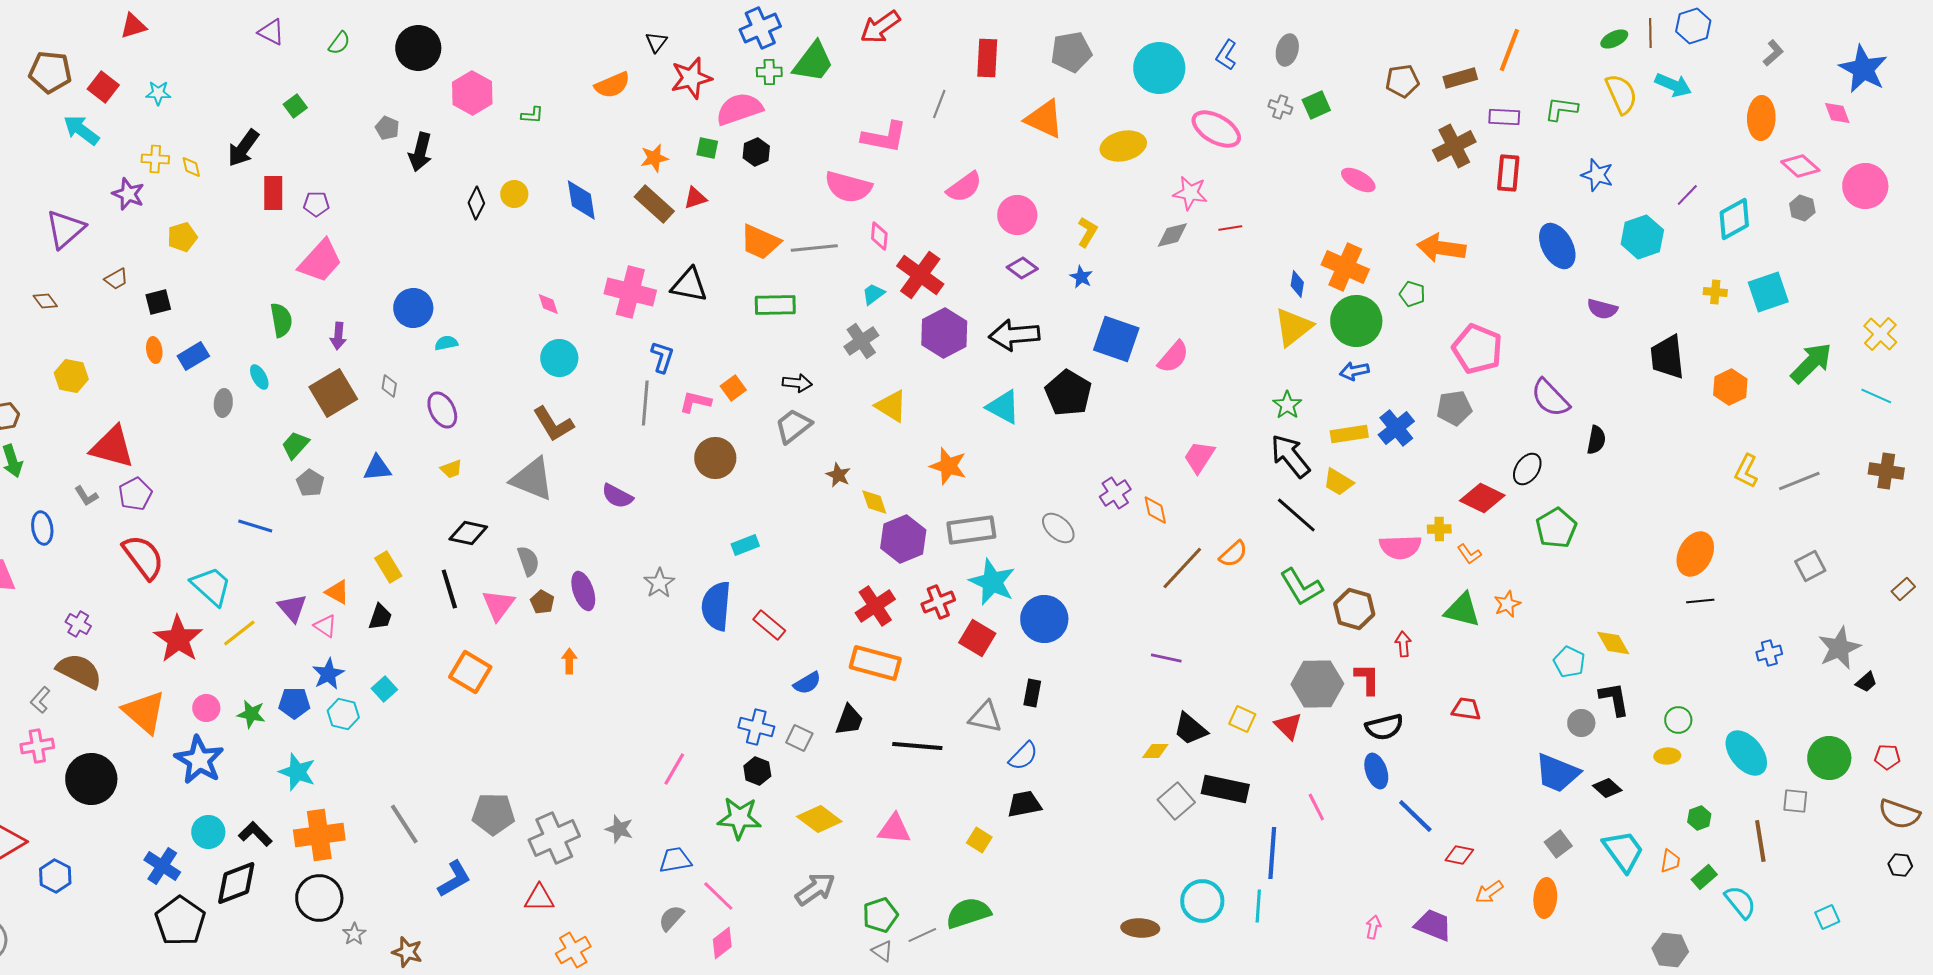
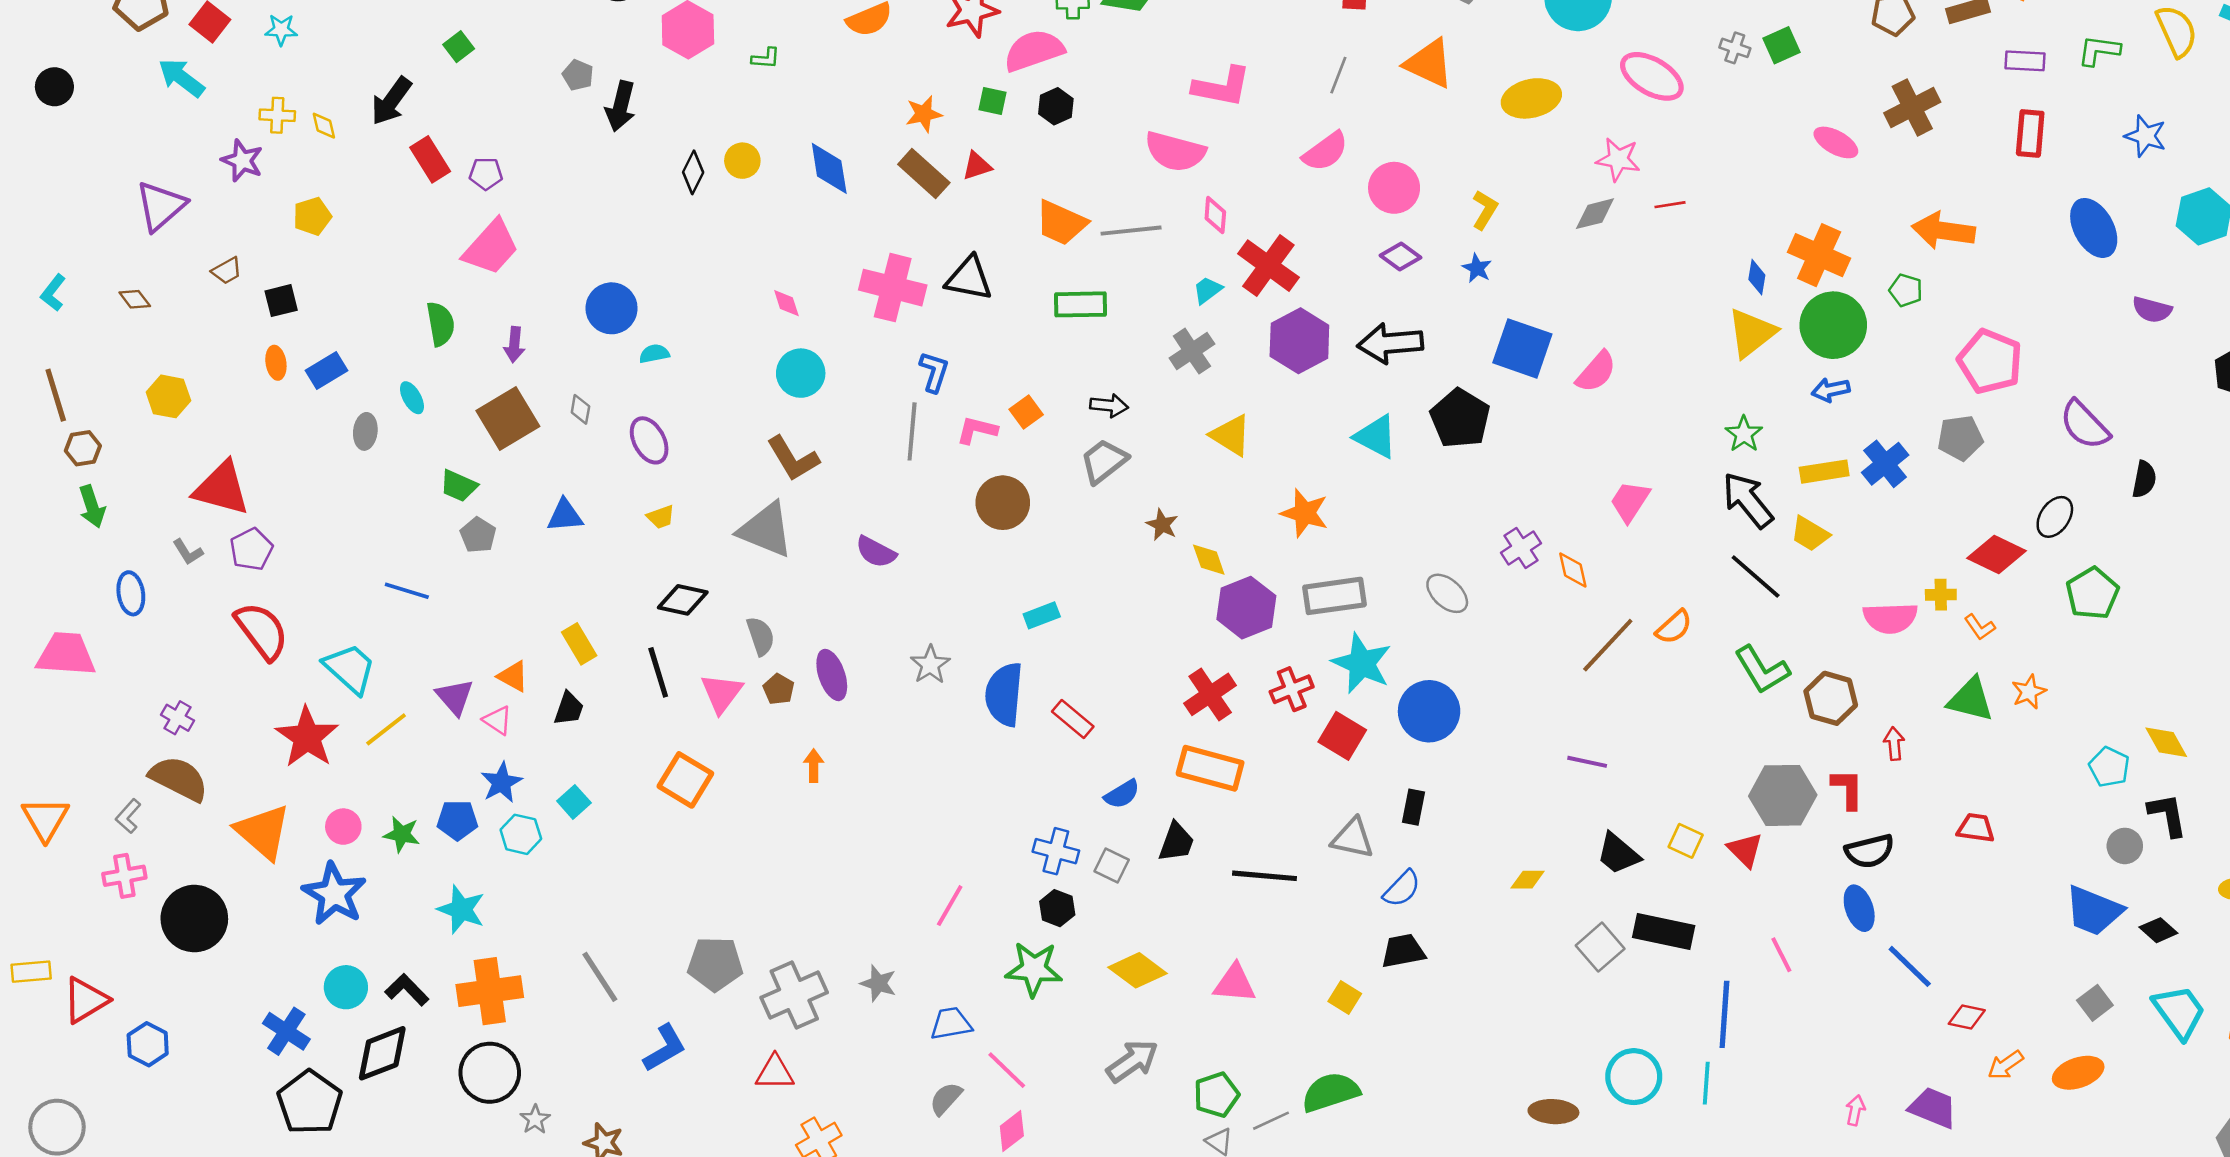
gray line: (939, 104) -> (1338, 75), moved
brown cross: (1454, 146) -> (1912, 107), moved
red rectangle: (273, 193) -> (430, 159), turned -32
green trapezoid: (295, 445) -> (459, 486), turned -108
yellow diamond: (1155, 751) -> (1528, 880), moved
orange ellipse: (1545, 898) -> (2078, 1073), turned 66

